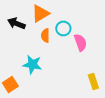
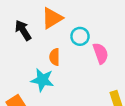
black arrow: (16, 23) -> (23, 30), turned 36
orange semicircle: (45, 35) -> (55, 57), moved

